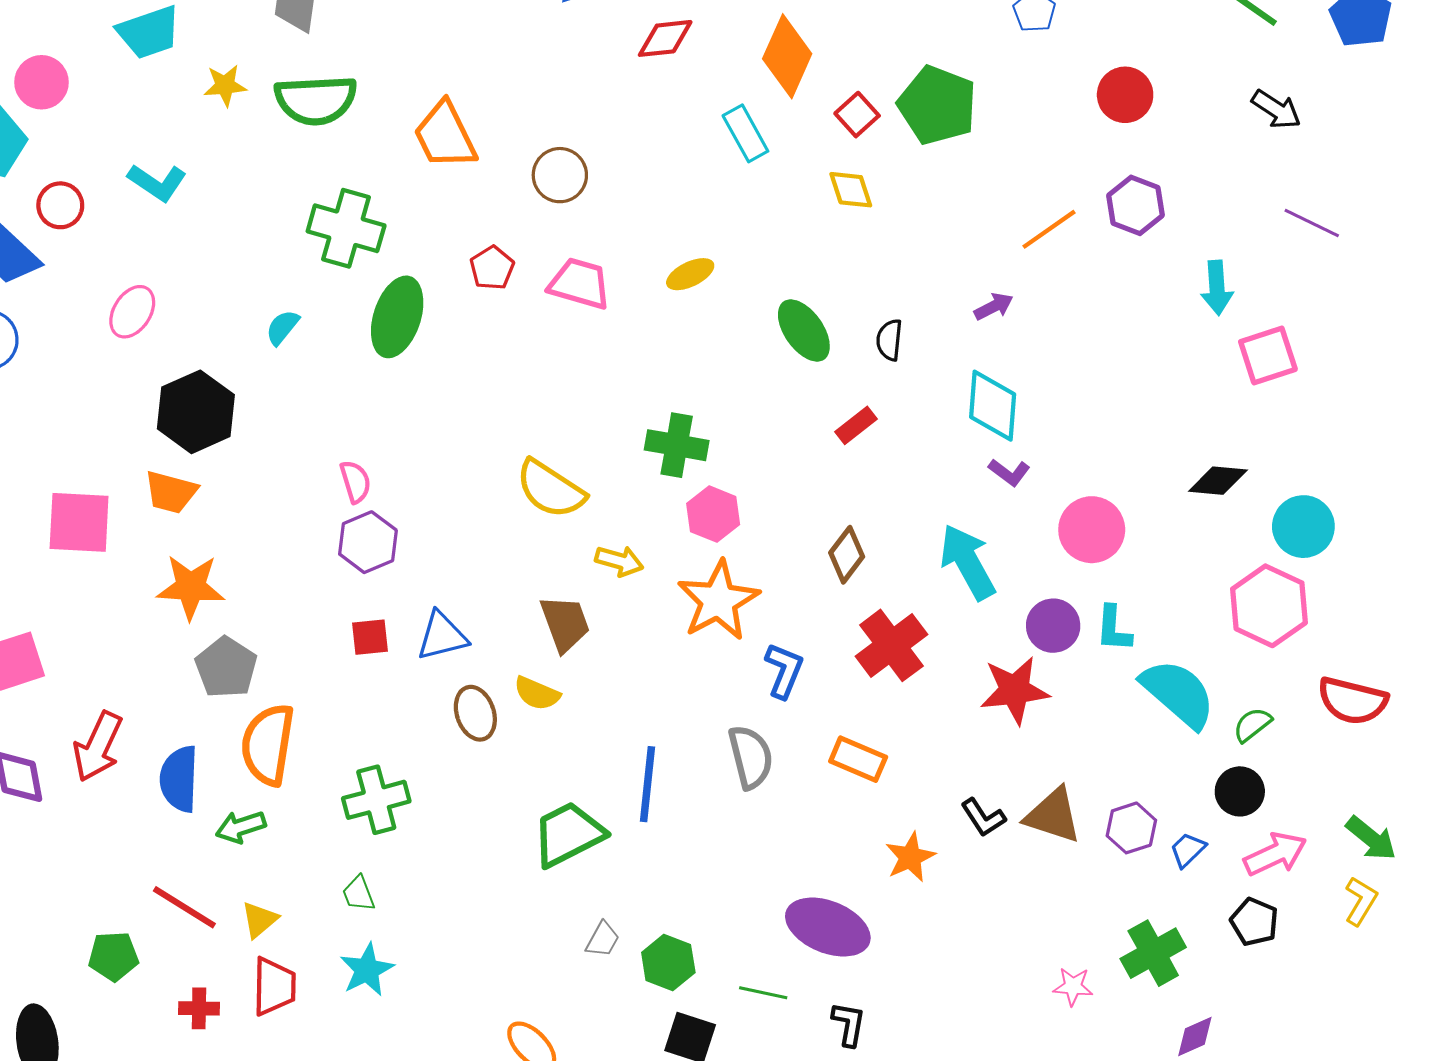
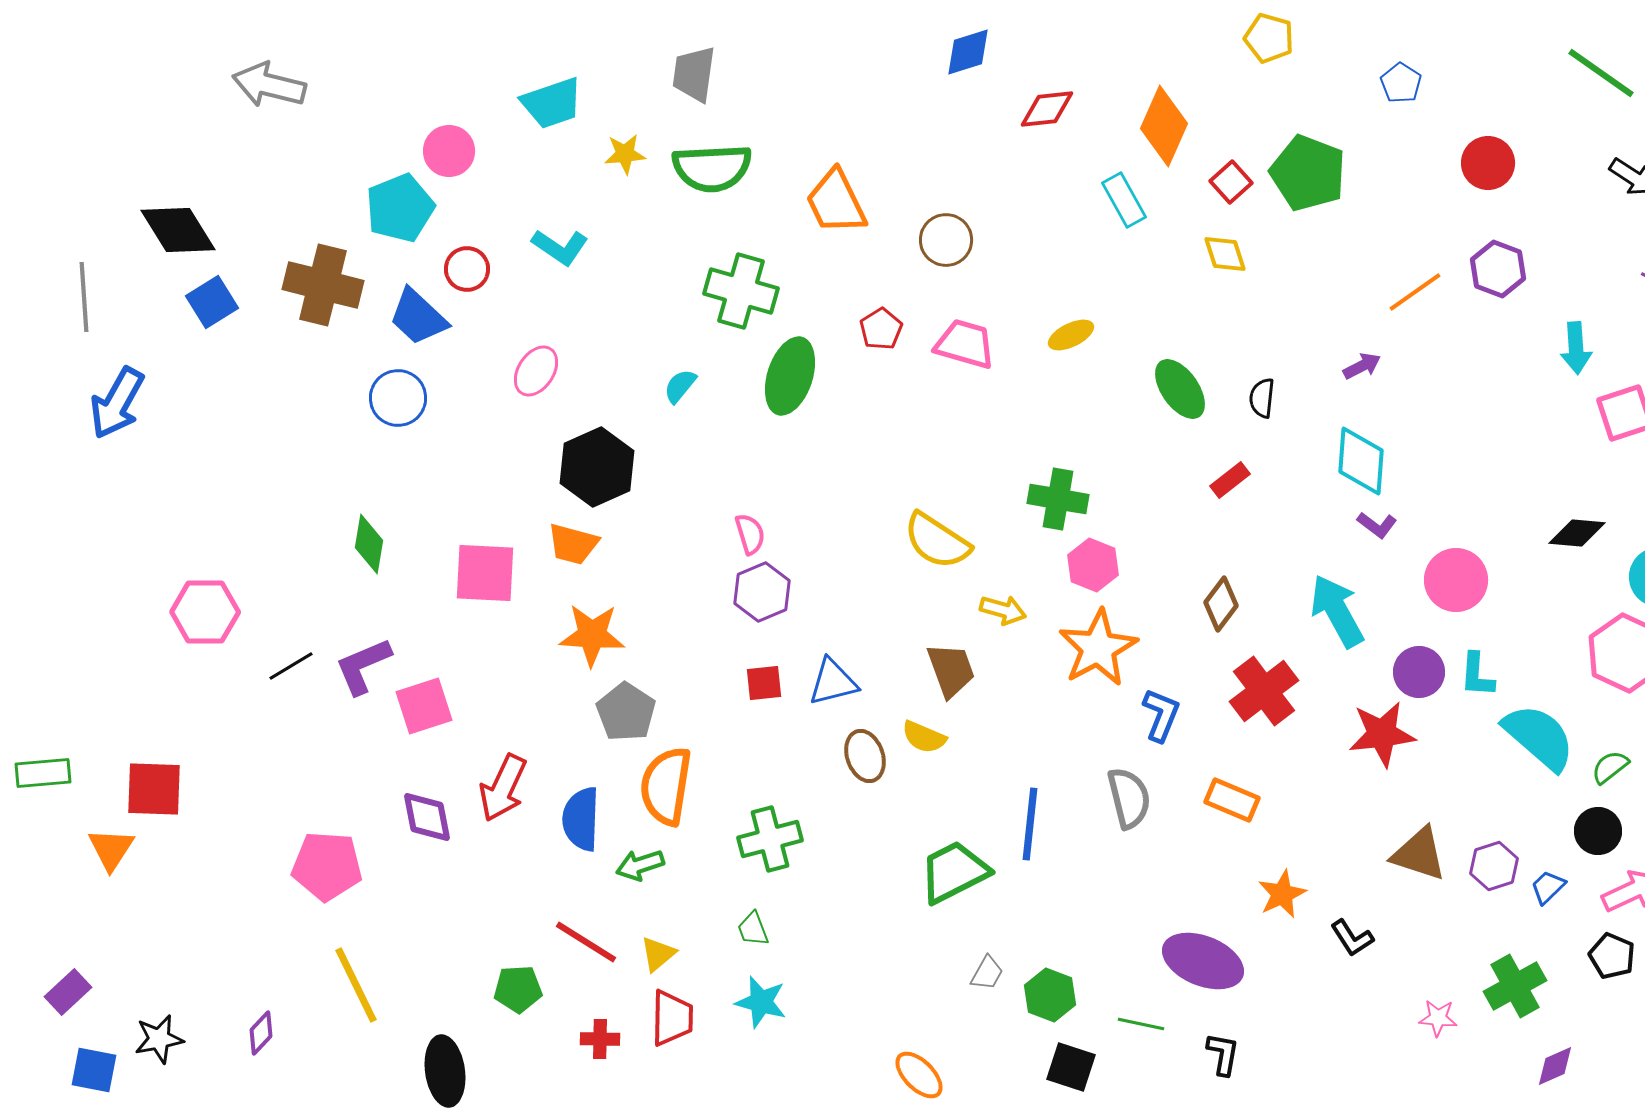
black L-shape: (983, 818) -> (1352, 938), moved
cyan star: (367, 970) -> (761, 1002), turned -30

